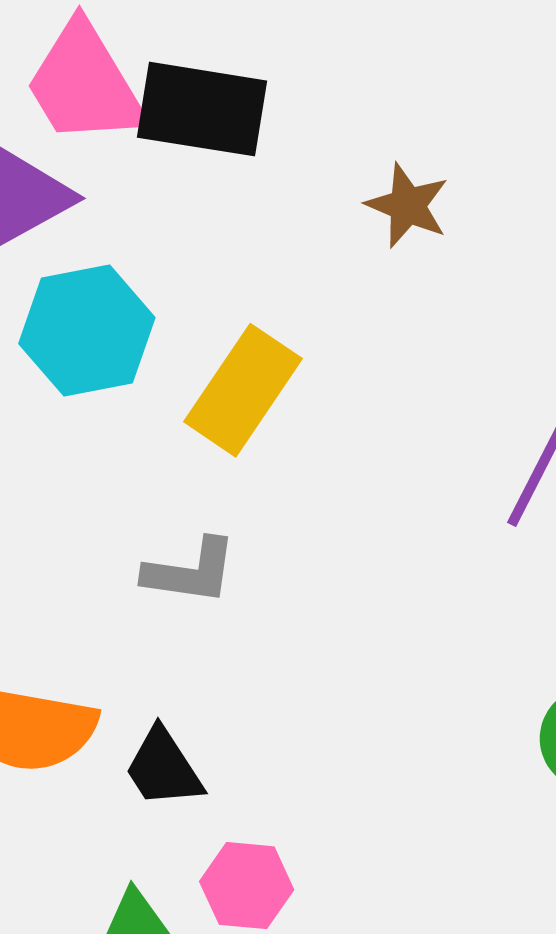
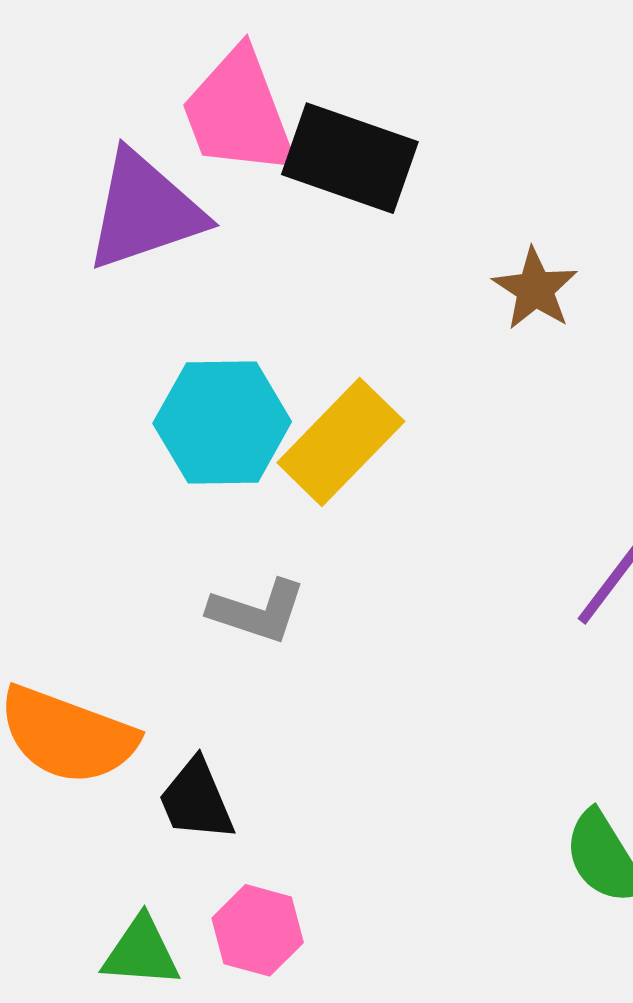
cyan hexagon: (87, 331) -> (222, 422), moved

